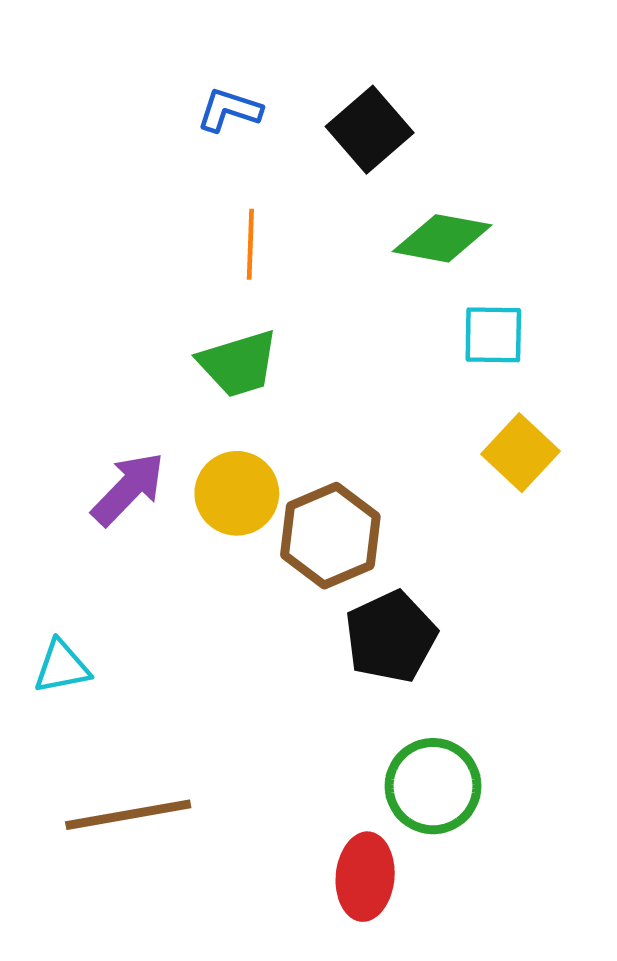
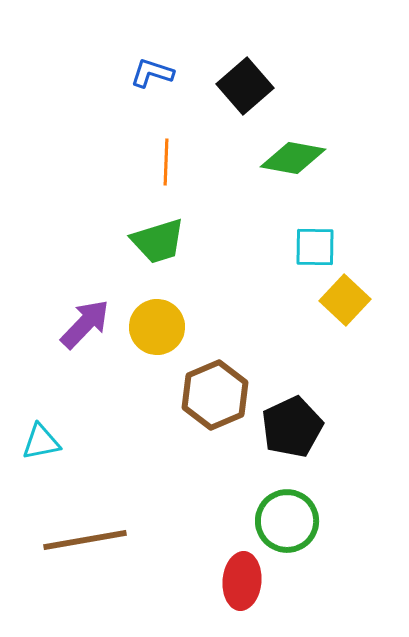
cyan square: (493, 335) -> (315, 247), moved
brown hexagon: (330, 536) -> (215, 395), moved
black pentagon: (391, 637) -> (292, 427), moved

